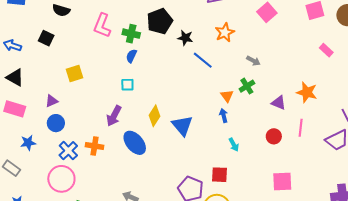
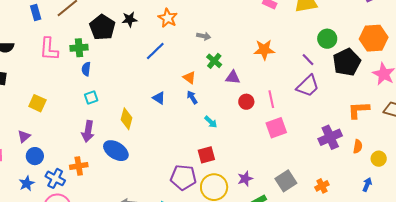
black star: (185, 38) -> (130, 19), moved
blue line: (203, 60) -> (155, 51), turned -65
yellow square: (75, 74) -> (37, 103), turned -30
green cross: (247, 86) -> (214, 61), moved
purple triangle: (279, 103) -> (233, 77), moved
blue triangle: (182, 126) -> (159, 98), moved, size x0.6
pink line: (301, 128) -> (271, 99), moved
blue star: (28, 143) -> (27, 183), moved
pink square: (282, 181) -> (276, 128), moved

